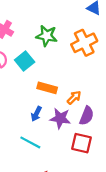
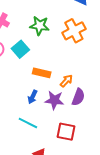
red square: (82, 143) -> (66, 132), moved

